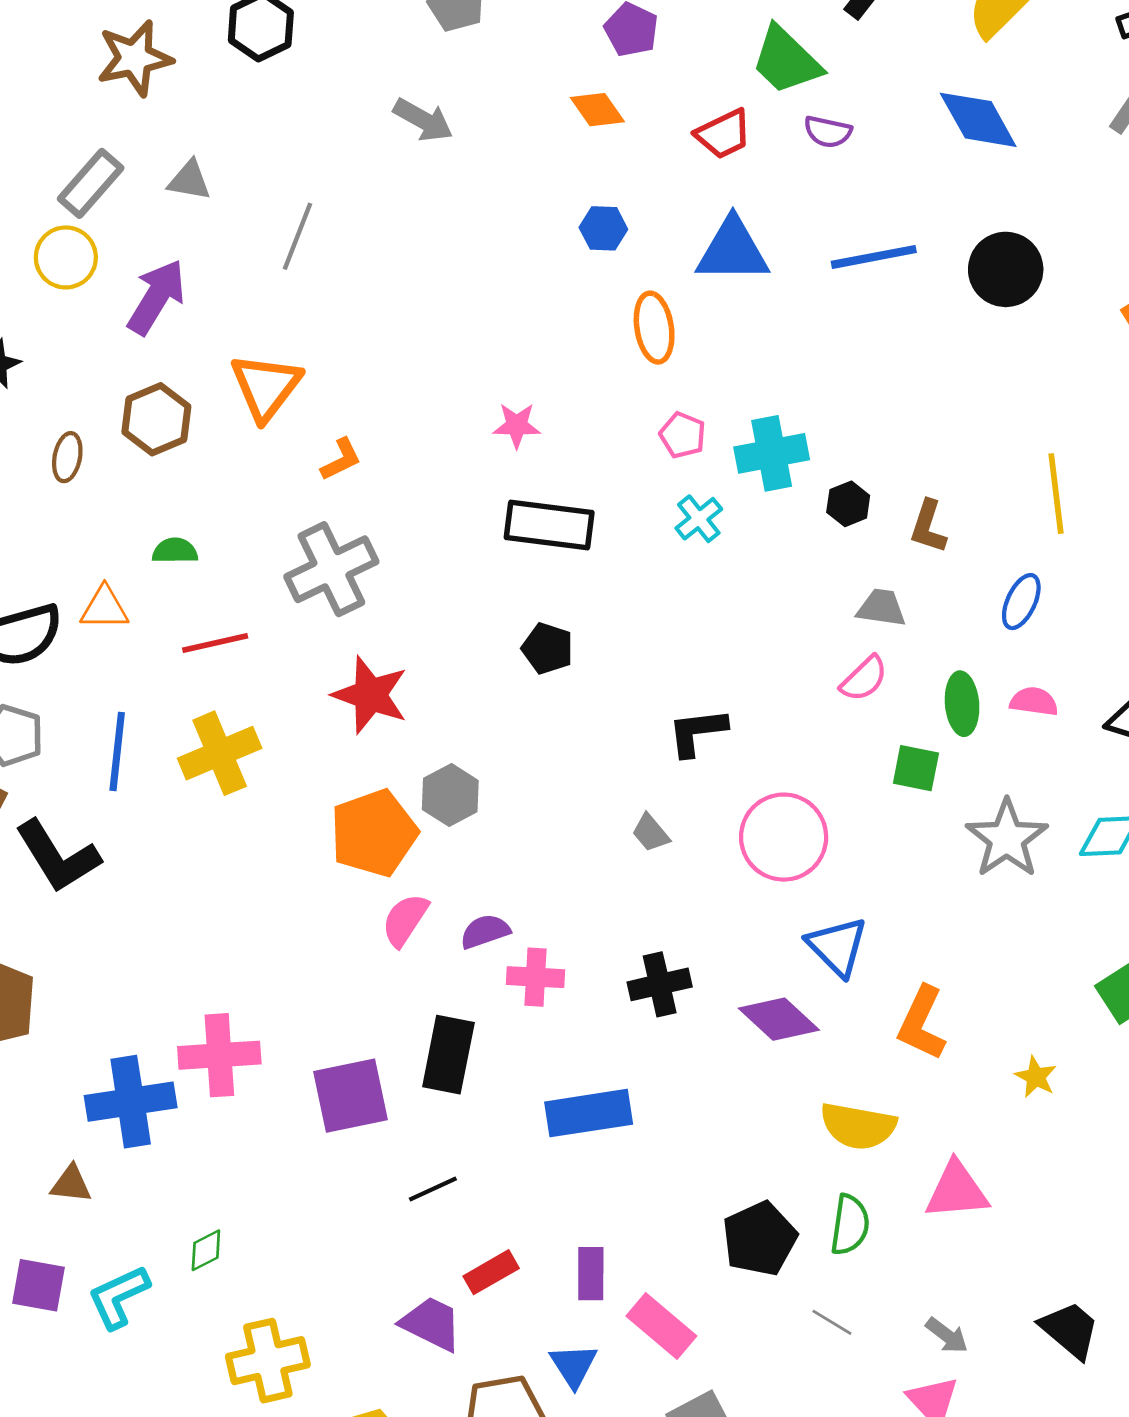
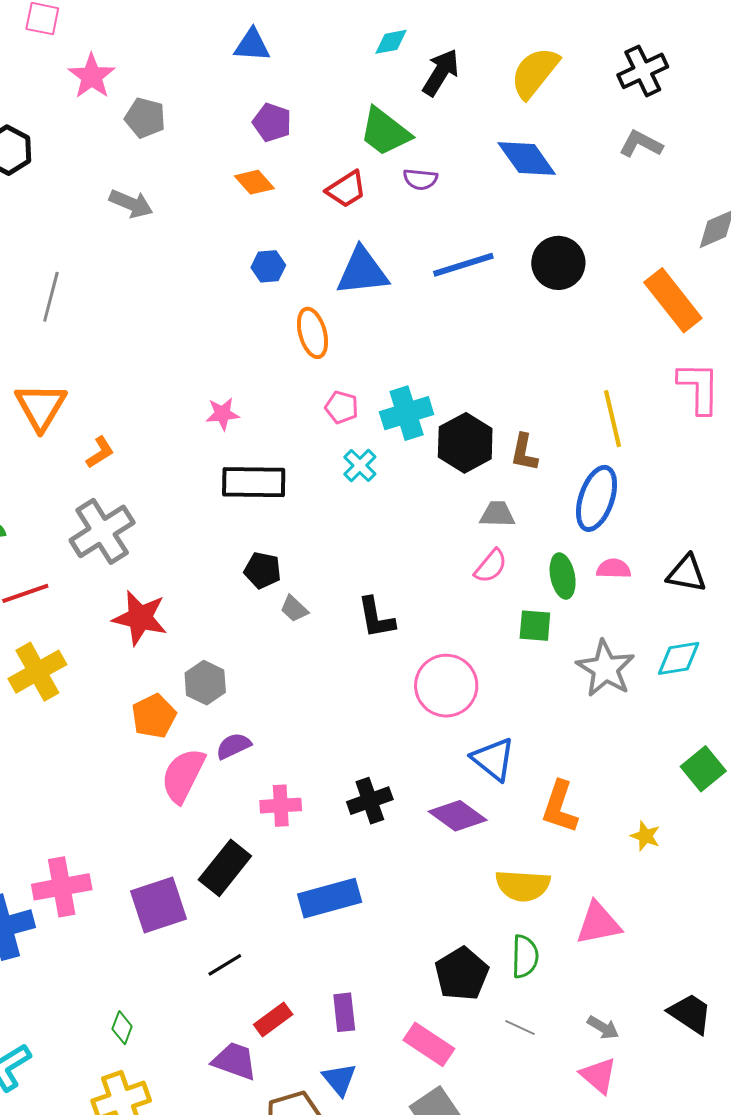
black hexagon: (848, 504) -> (465, 443), size x1.8
blue ellipse: (1021, 602) -> (597, 498), size x1.6
black L-shape: (697, 732) -> (376, 618), turned -87
orange pentagon: (374, 833) -> (154, 716), size x0.7
gray trapezoid: (651, 833) -> (294, 609), moved
pink semicircle: (405, 920) -> (183, 775), size x1.4
purple semicircle: (485, 931) -> (233, 746), moved
black rectangle: (448, 1055) -> (225, 868), turned 34
green diamond: (206, 1250) -> (122, 1028), moved, turned -36
pink rectangle: (661, 1326) -> (429, 1044), moved

